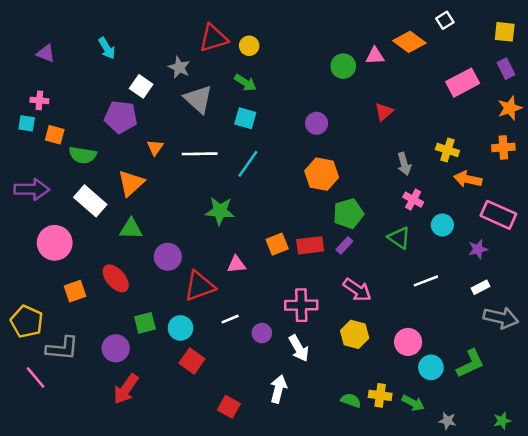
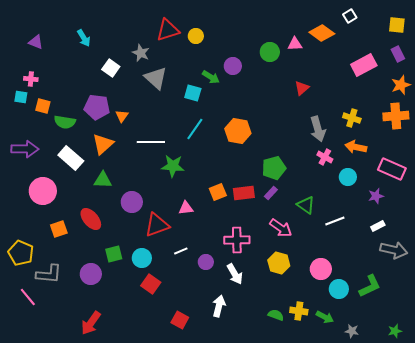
green arrow: (245, 83) -> (211, 77), moved
purple pentagon: (121, 117) -> (97, 107), moved
purple circle: (317, 123) -> (233, 66), moved
orange cross: (503, 147) -> (396, 116), size x1.4
white line: (200, 154) -> (151, 142), moved
gray arrow: (404, 164) -> (318, 129), size x1.4
orange hexagon: (322, 174) -> (238, 131), moved
orange arrow: (468, 179) -> (356, 147), moved
green triangle: (399, 238) -> (306, 205), moved
red arrow: (126, 389) -> (91, 323), moved

